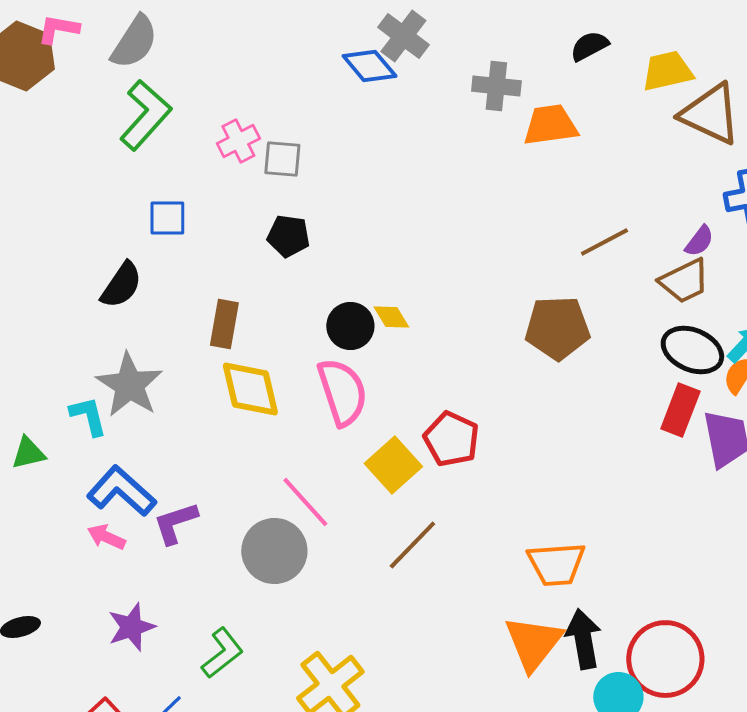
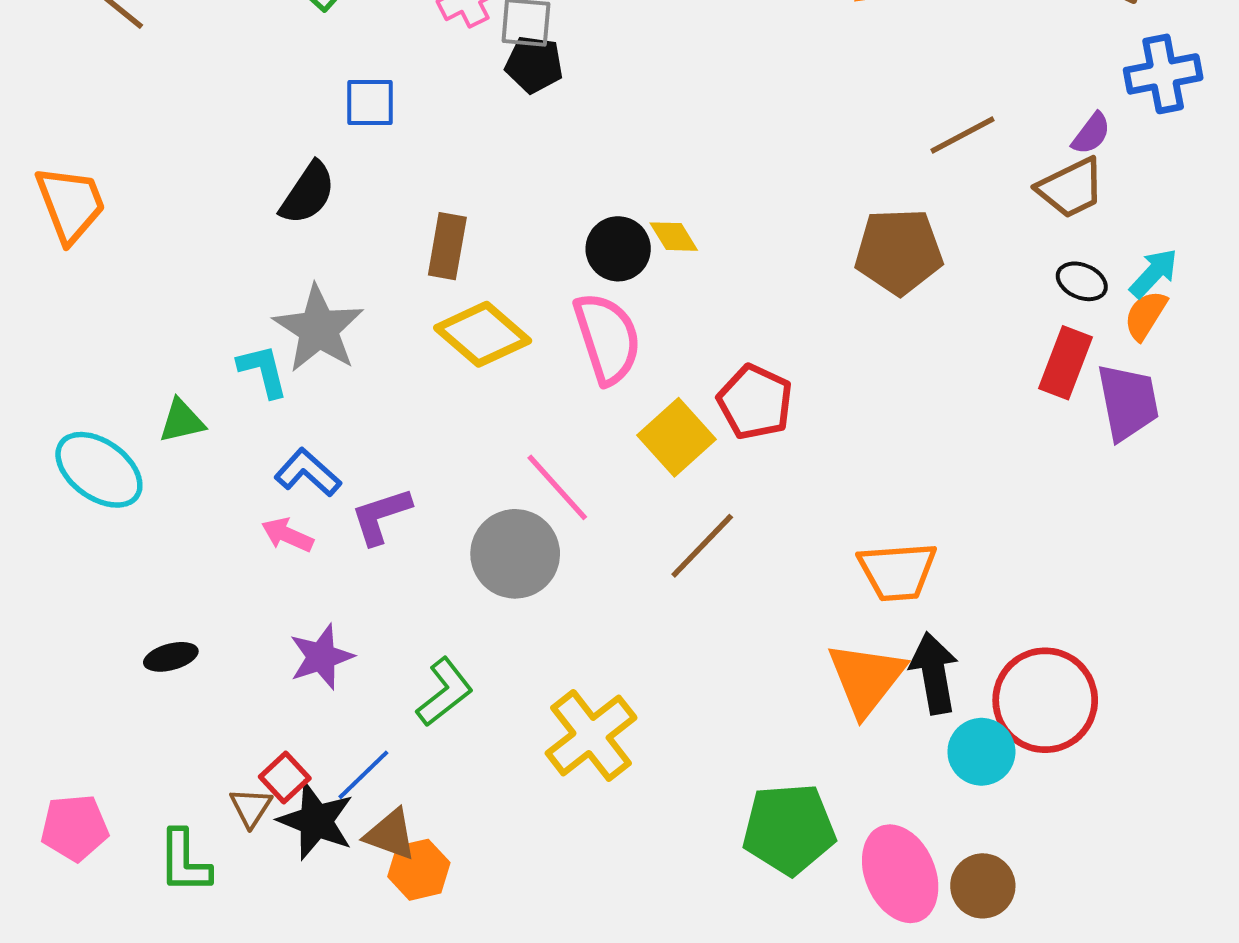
black pentagon: (288, 236) -> (534, 64), moved
black ellipse: (692, 350) -> (1082, 281), size x0.6
yellow diamond: (250, 389) -> (483, 334), turned -36
blue L-shape: (121, 491) -> (308, 472), size x0.7

